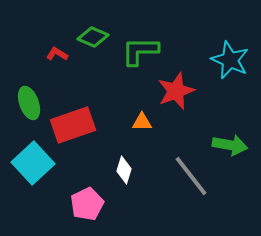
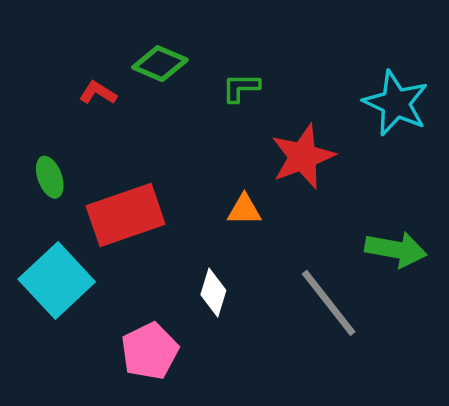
green L-shape: (140, 51) -> (241, 88), size x0.6
green ellipse: (29, 103) -> (50, 177), size x0.7

